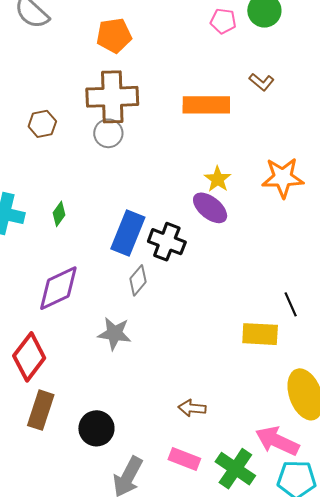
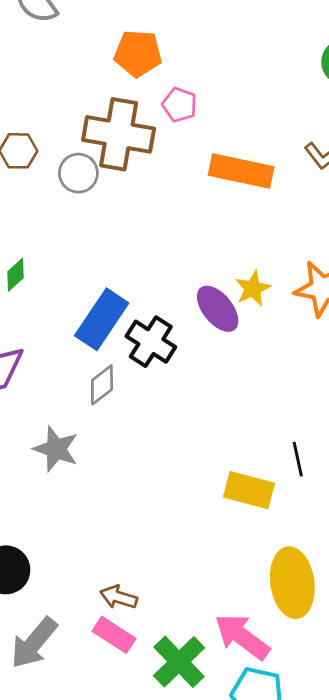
pink pentagon: (223, 21) -> (180, 105), moved
gray circle: (108, 133) -> (78, 173), moved
yellow star: (218, 179) -> (253, 288), moved
brown arrow: (192, 408) -> (119, 597), moved

